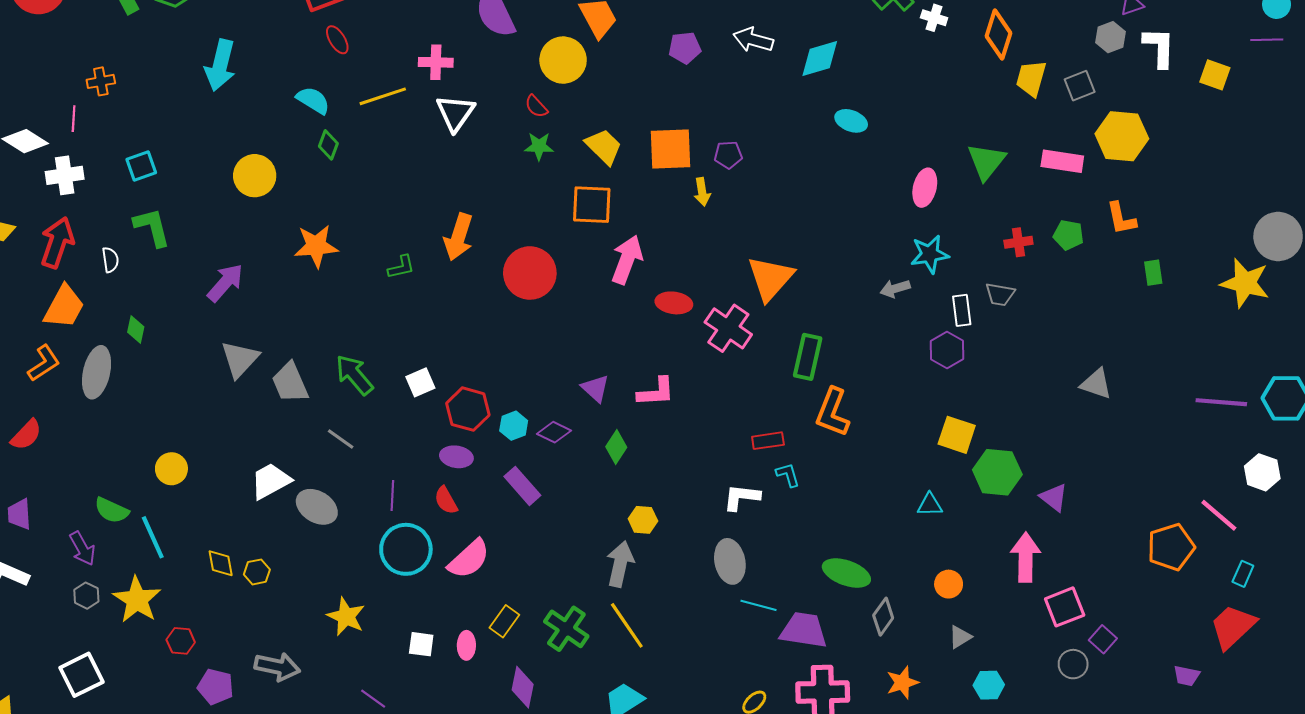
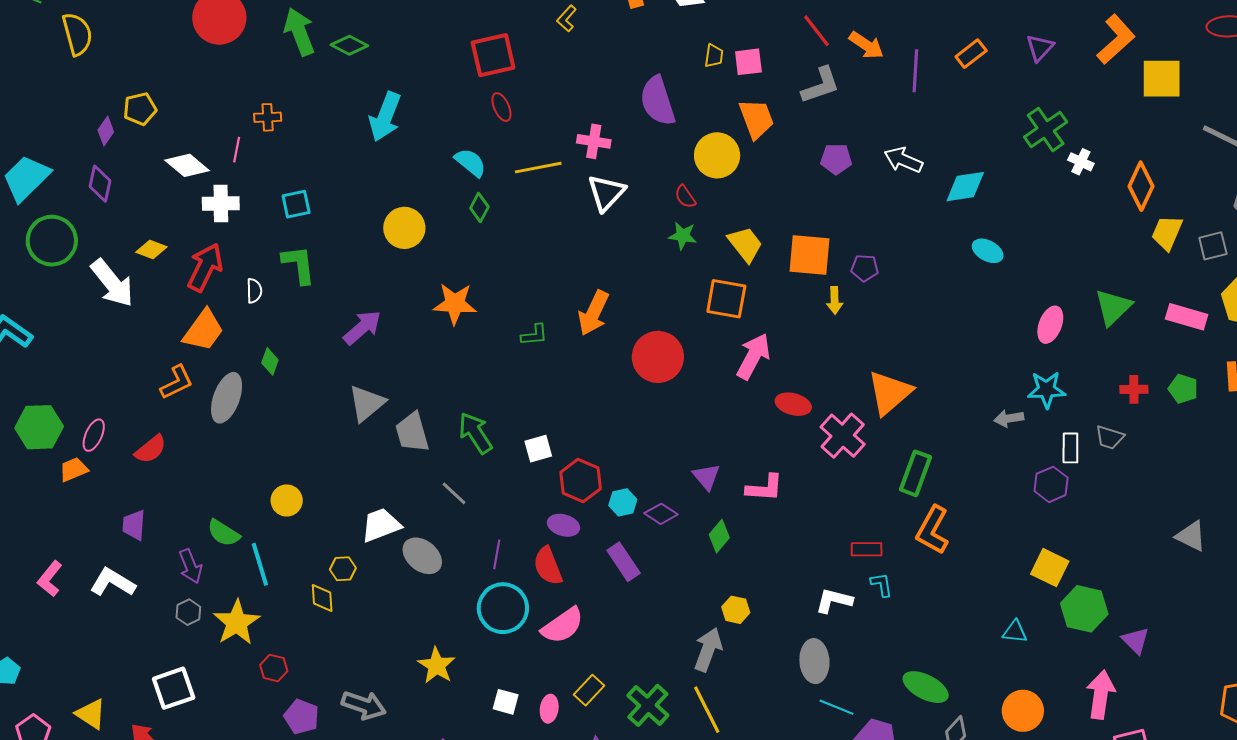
red semicircle: (446, 500) -> (548, 566), size x1.4
yellow hexagon: (257, 572) -> (343, 569), moved
orange circle: (949, 584) -> (1023, 711), size x1.5

